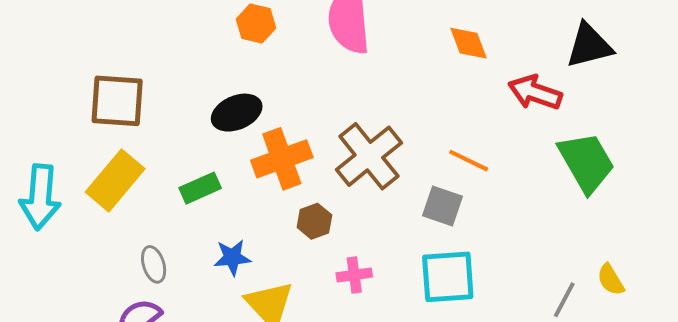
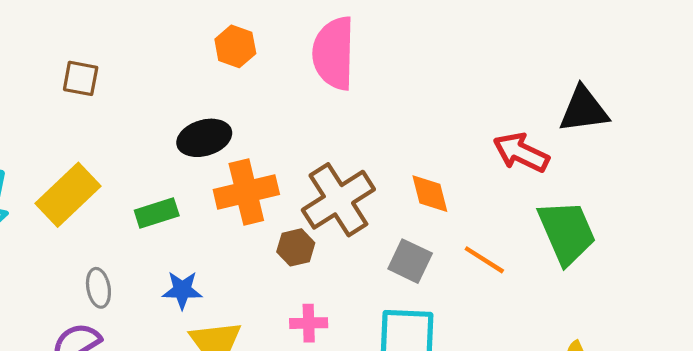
orange diamond: (468, 43) -> (430, 194), moved
brown square: (117, 101) -> (81, 78), moved, size x0.6
orange line: (469, 161) -> (484, 260), moved
brown hexagon: (314, 221) -> (296, 247), moved

